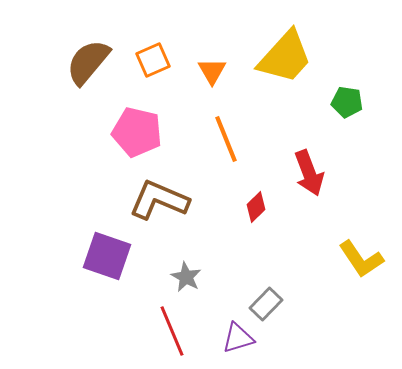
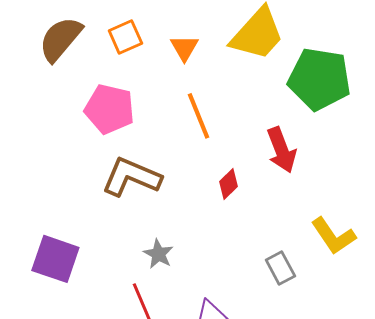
green pentagon: (347, 102) -> (319, 79), size x2.0
purple square: (107, 256) -> (55, 259), moved
gray rectangle: (266, 304) -> (280, 268), moved, turned -72

